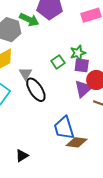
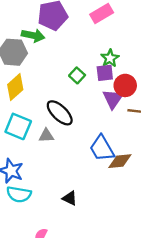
green star: (78, 53) -> (110, 58), moved
gray triangle: (26, 74) -> (46, 136), moved, turned -48
black triangle: (22, 156) -> (70, 198), moved, turned -48

